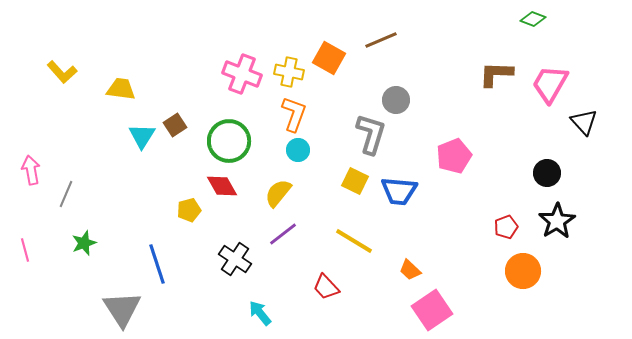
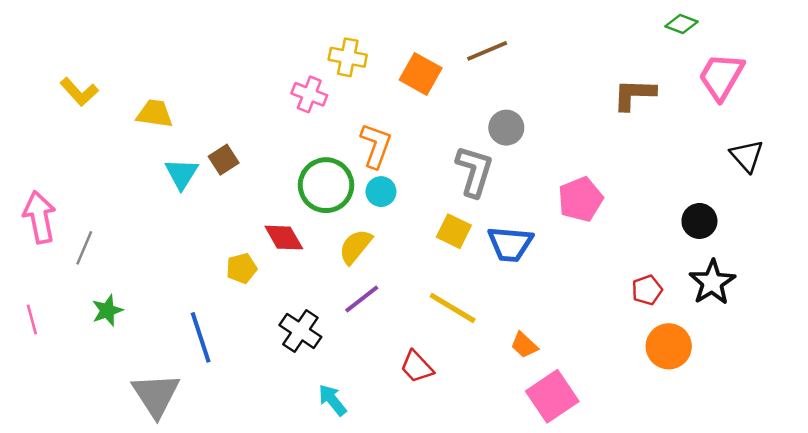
yellow cross: (289, 72) -> (348, 57), moved
pink cross: (242, 74) -> (309, 94), size x0.7
pink trapezoid: (550, 84) -> (721, 76), moved
green circle: (229, 141) -> (326, 185), moved
pink arrow: (31, 170) -> (40, 217), size x1.4

